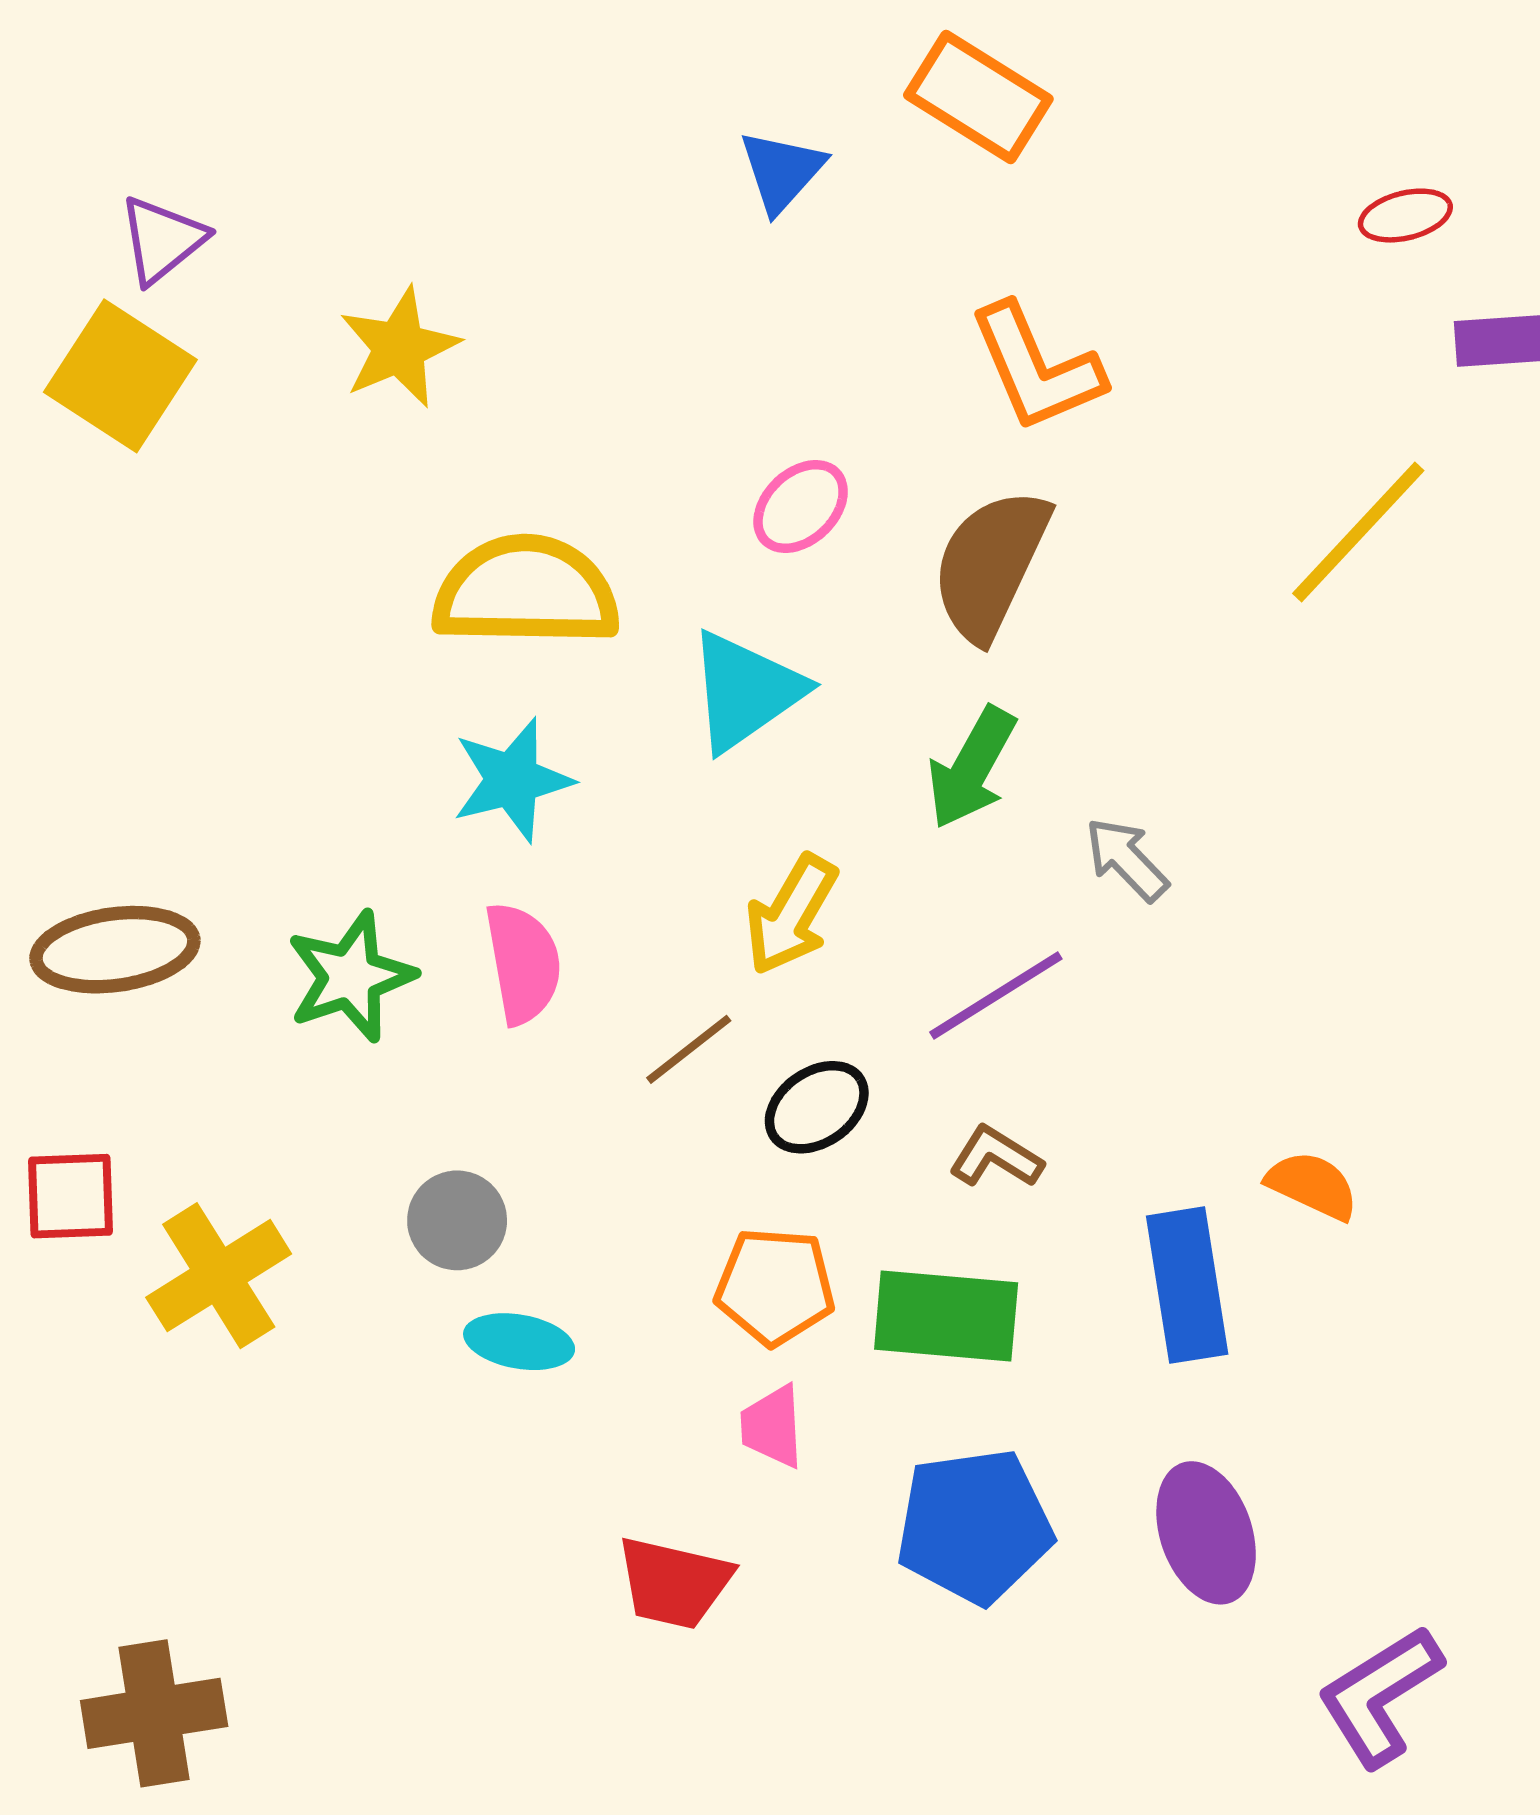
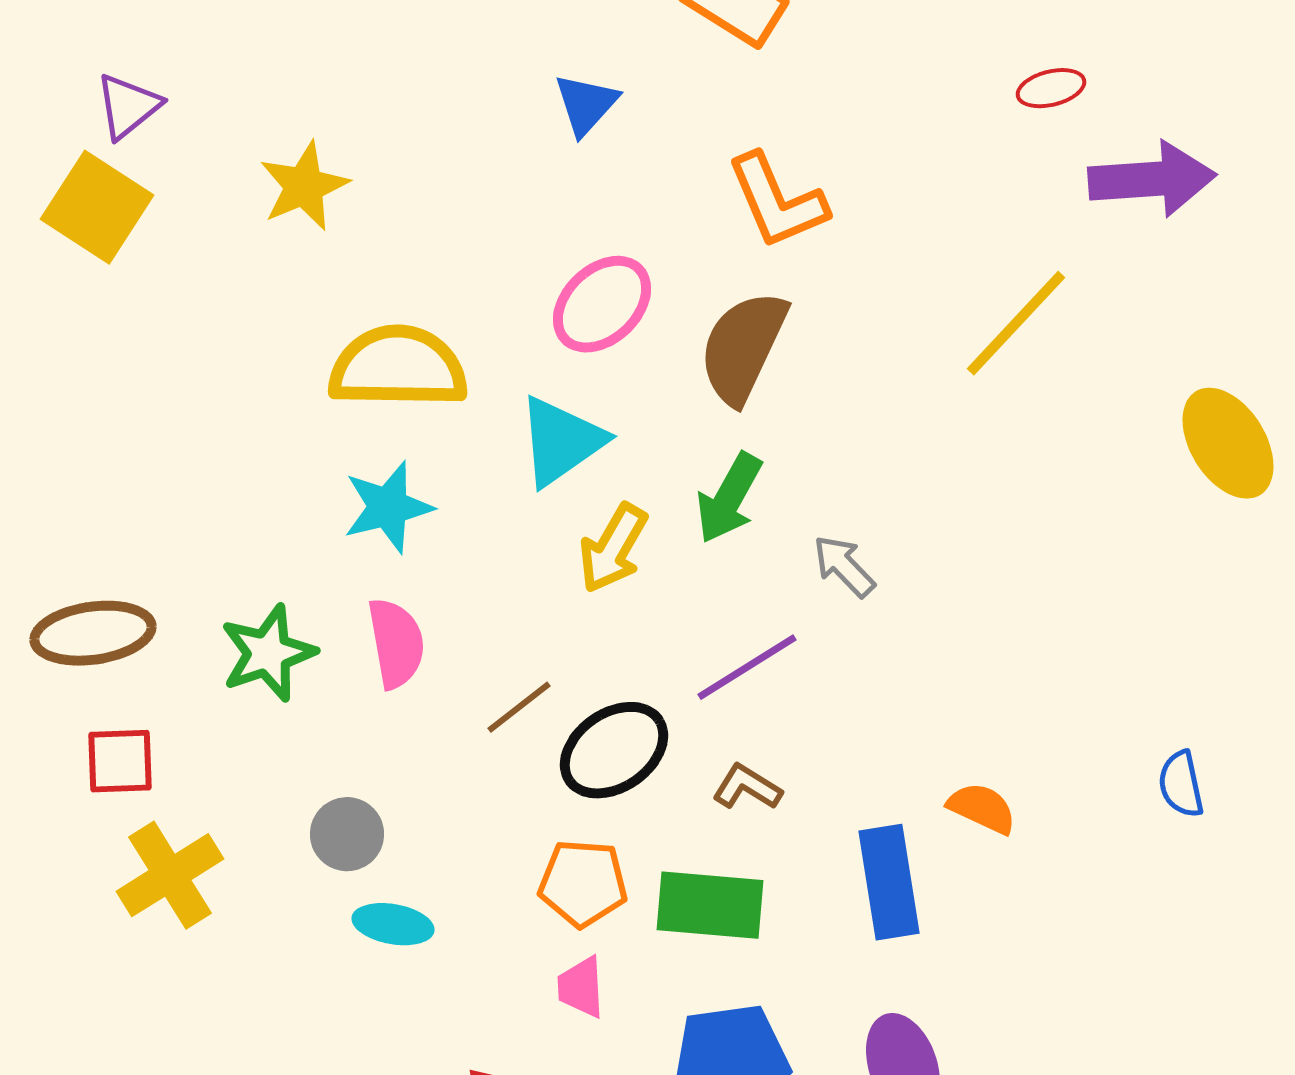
blue triangle: (782, 171) -> (586, 104), moved
pink ellipse: (801, 506) -> (602, 304), size x1.4
yellow arrow: (791, 915) -> (613, 548), moved
black ellipse: (817, 1107) -> (614, 750), size x1.4
red square: (71, 1196) -> (120, 761), moved

